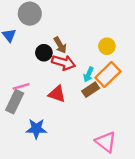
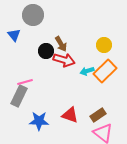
cyan arrow: (88, 74) -> (87, 71), turned 48
brown rectangle: (91, 90) -> (98, 115), moved
red triangle: (57, 94) -> (70, 115), moved

